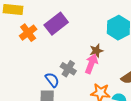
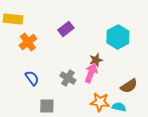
purple rectangle: (56, 24) -> (66, 29), moved, size x0.7
blue semicircle: (52, 80) -> (32, 78), moved

